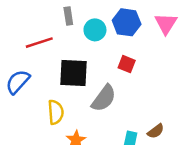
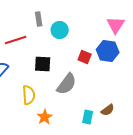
blue hexagon: (127, 22) -> (108, 51), moved
black square: (73, 73) -> (43, 64), size x0.7

